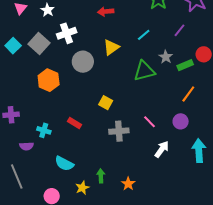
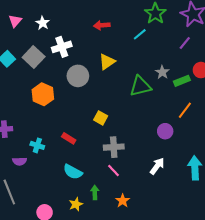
purple line: (180, 30) -> (185, 43), moved
cyan line: (144, 35) -> (140, 34), moved
purple circle: (181, 121) -> (165, 131), moved
pink line: (150, 122) -> (113, 170), moved
cyan semicircle: (64, 164) -> (73, 172), moved

